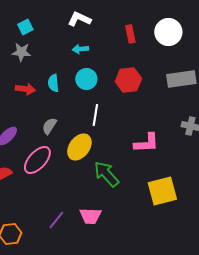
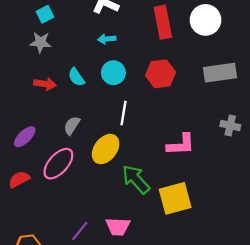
red rectangle: (130, 34) -> (163, 22), size x1.6
cyan semicircle: (53, 83) -> (76, 77), turned -30
yellow square: (162, 191) -> (175, 198), moved

